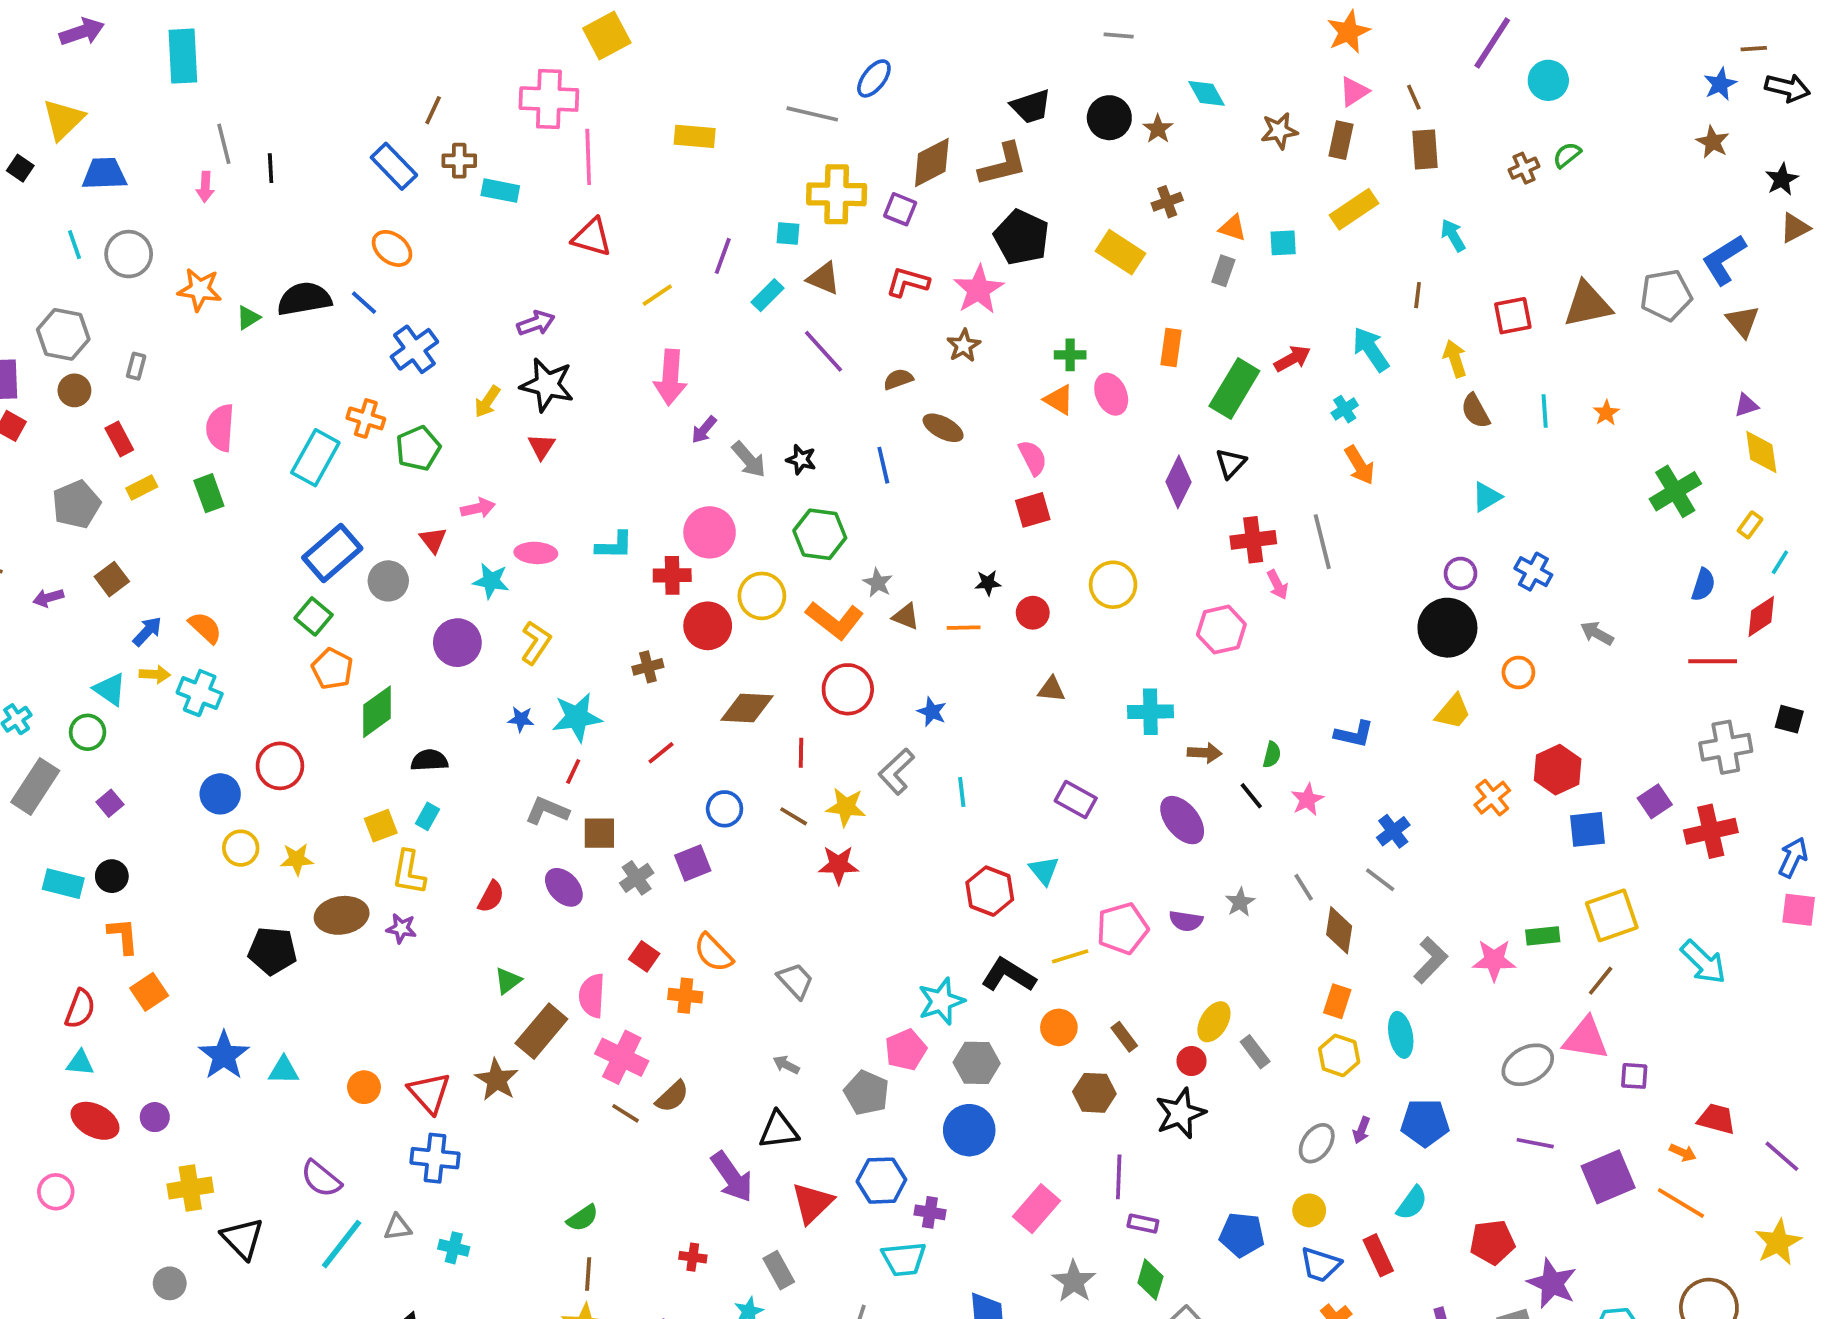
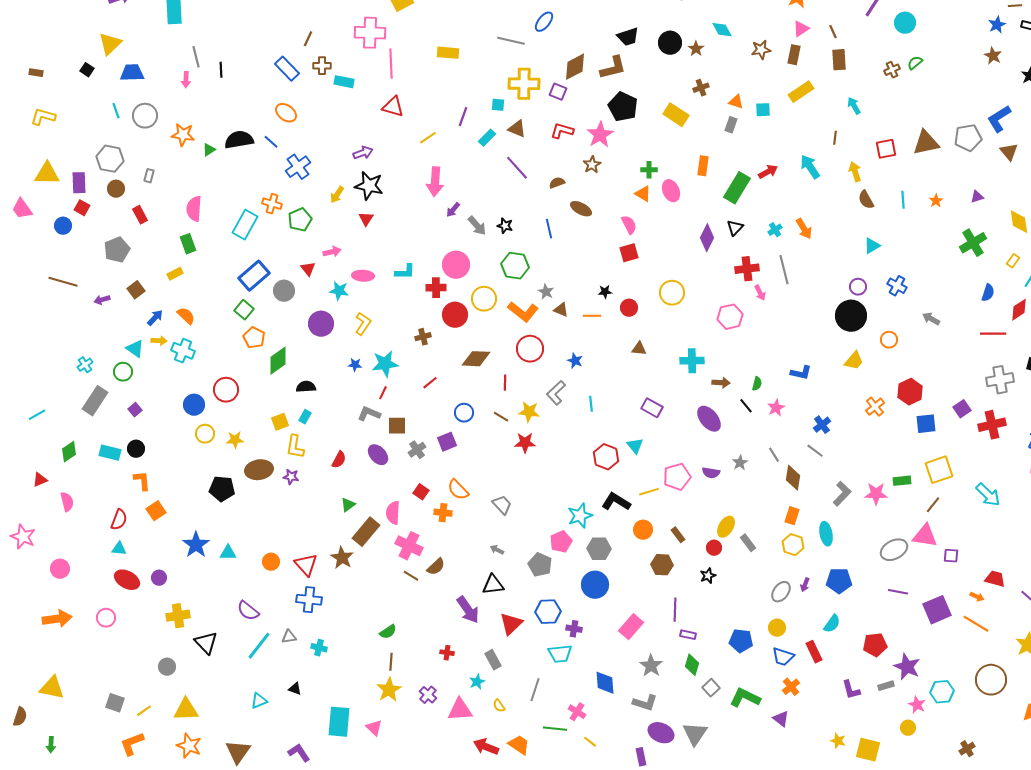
purple triangle: (1746, 405) -> (977, 197), moved
cyan cross: (1345, 409) -> (775, 230), moved
yellow rectangle: (142, 488) -> (175, 274), moved
black star: (1180, 1113) -> (708, 576), size x0.6

